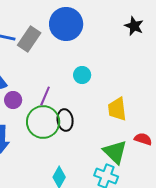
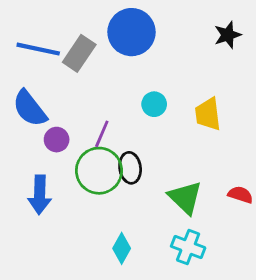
black star: (134, 26) -> (228, 35), turned 30
yellow trapezoid: (117, 109) -> (208, 114), moved
green triangle: (115, 152) -> (185, 198), moved

